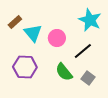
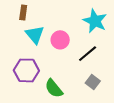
brown rectangle: (15, 22) -> (23, 12), moved, turned -40
green semicircle: (64, 72) -> (54, 88), moved

